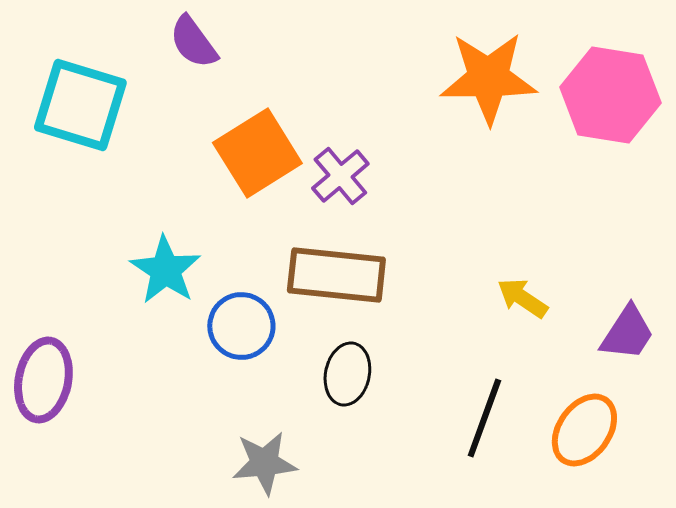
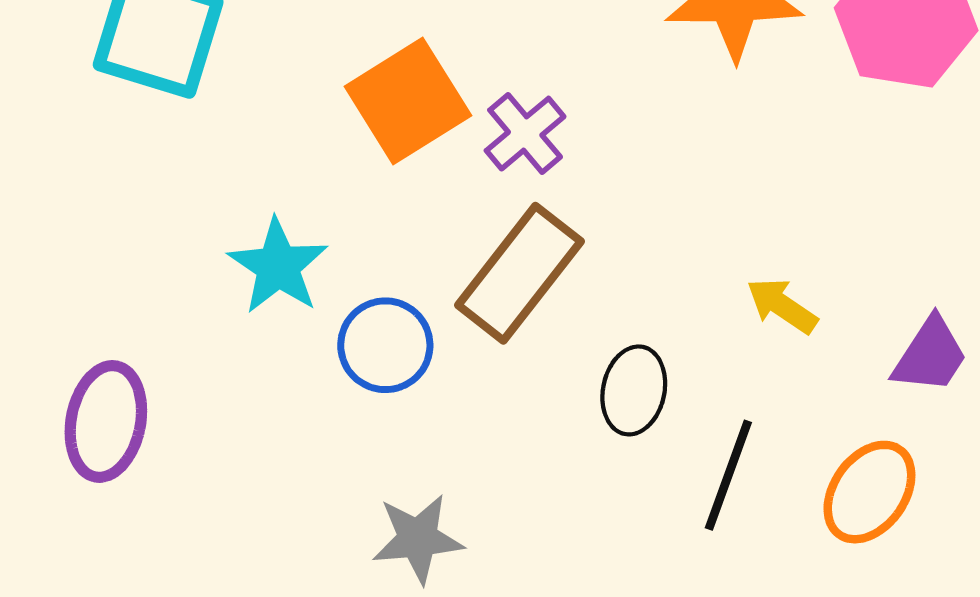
brown rectangle: (336, 275) -> (519, 273), turned -58
black ellipse: (347, 374) -> (634, 390), moved

